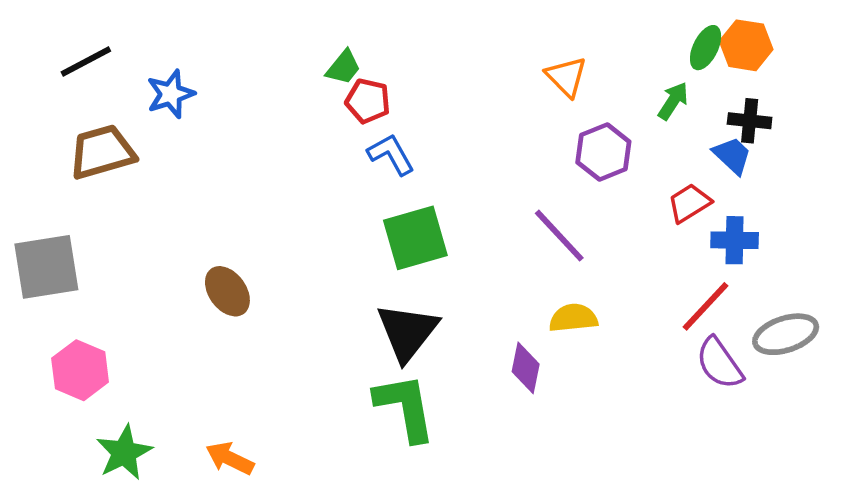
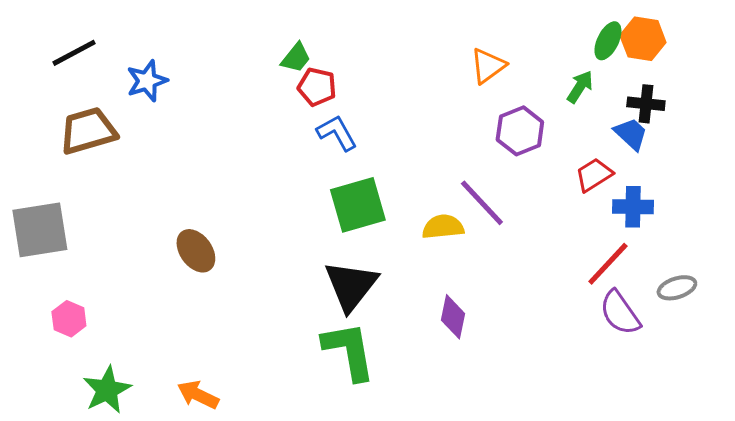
orange triangle: (566, 77) -> (488, 66), turned 39
yellow semicircle: (573, 318) -> (443, 227), moved
gray ellipse: (786, 334) -> (677, 288), size x0.7
pink hexagon: (80, 370) -> (69, 319), size x0.7

